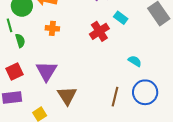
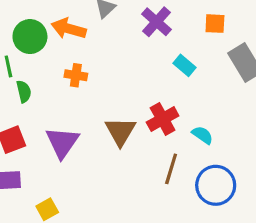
red cross: (99, 31) -> (163, 119), moved
brown triangle: (67, 96) -> (120, 131), moved
brown line: (115, 97) -> (171, 169), moved

